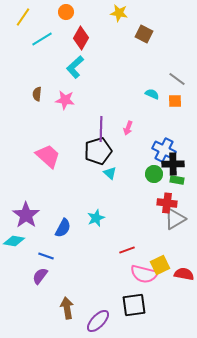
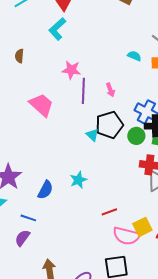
pink star: (65, 100) -> (71, 70), moved
pink arrow: (128, 128) -> (110, 90), turned -40
black pentagon: (98, 151) -> (109, 125), moved
pink trapezoid: (48, 156) -> (41, 105), moved

